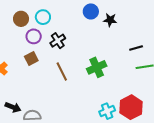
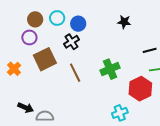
blue circle: (91, 11) -> (78, 24), moved
purple circle: (34, 36) -> (29, 37), moved
brown square: (31, 58) -> (45, 59), size x1.6
red hexagon: (131, 107) -> (140, 89), moved

